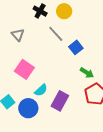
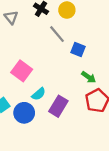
gray triangle: (18, 35) -> (11, 17), moved
blue square: (76, 47) -> (78, 50), turned -32

